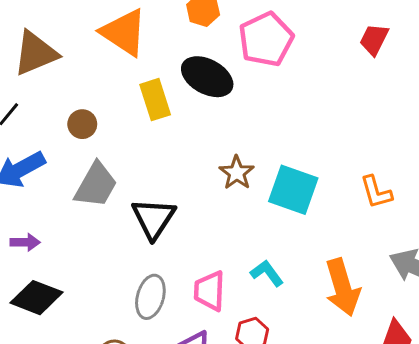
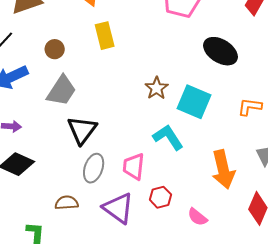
black ellipse: (207, 77) -> (220, 51), moved
orange L-shape: (376, 192) -> (250, 107), turned 110
black triangle: (154, 218) -> (82, 130), moved
cyan L-shape: (267, 273) -> (168, 137), moved, size x1.4

